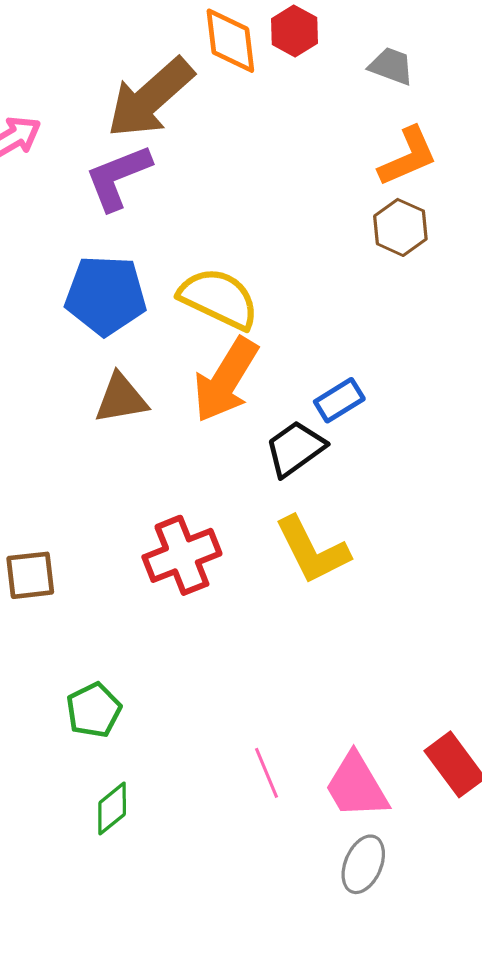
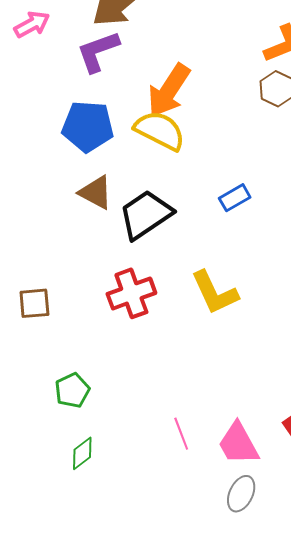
orange arrow: (226, 380) -> (169, 91), moved
brown triangle: (121, 399) -> (96, 192), turned 36
black trapezoid: (295, 449) -> (146, 215), moved, size x1.4

